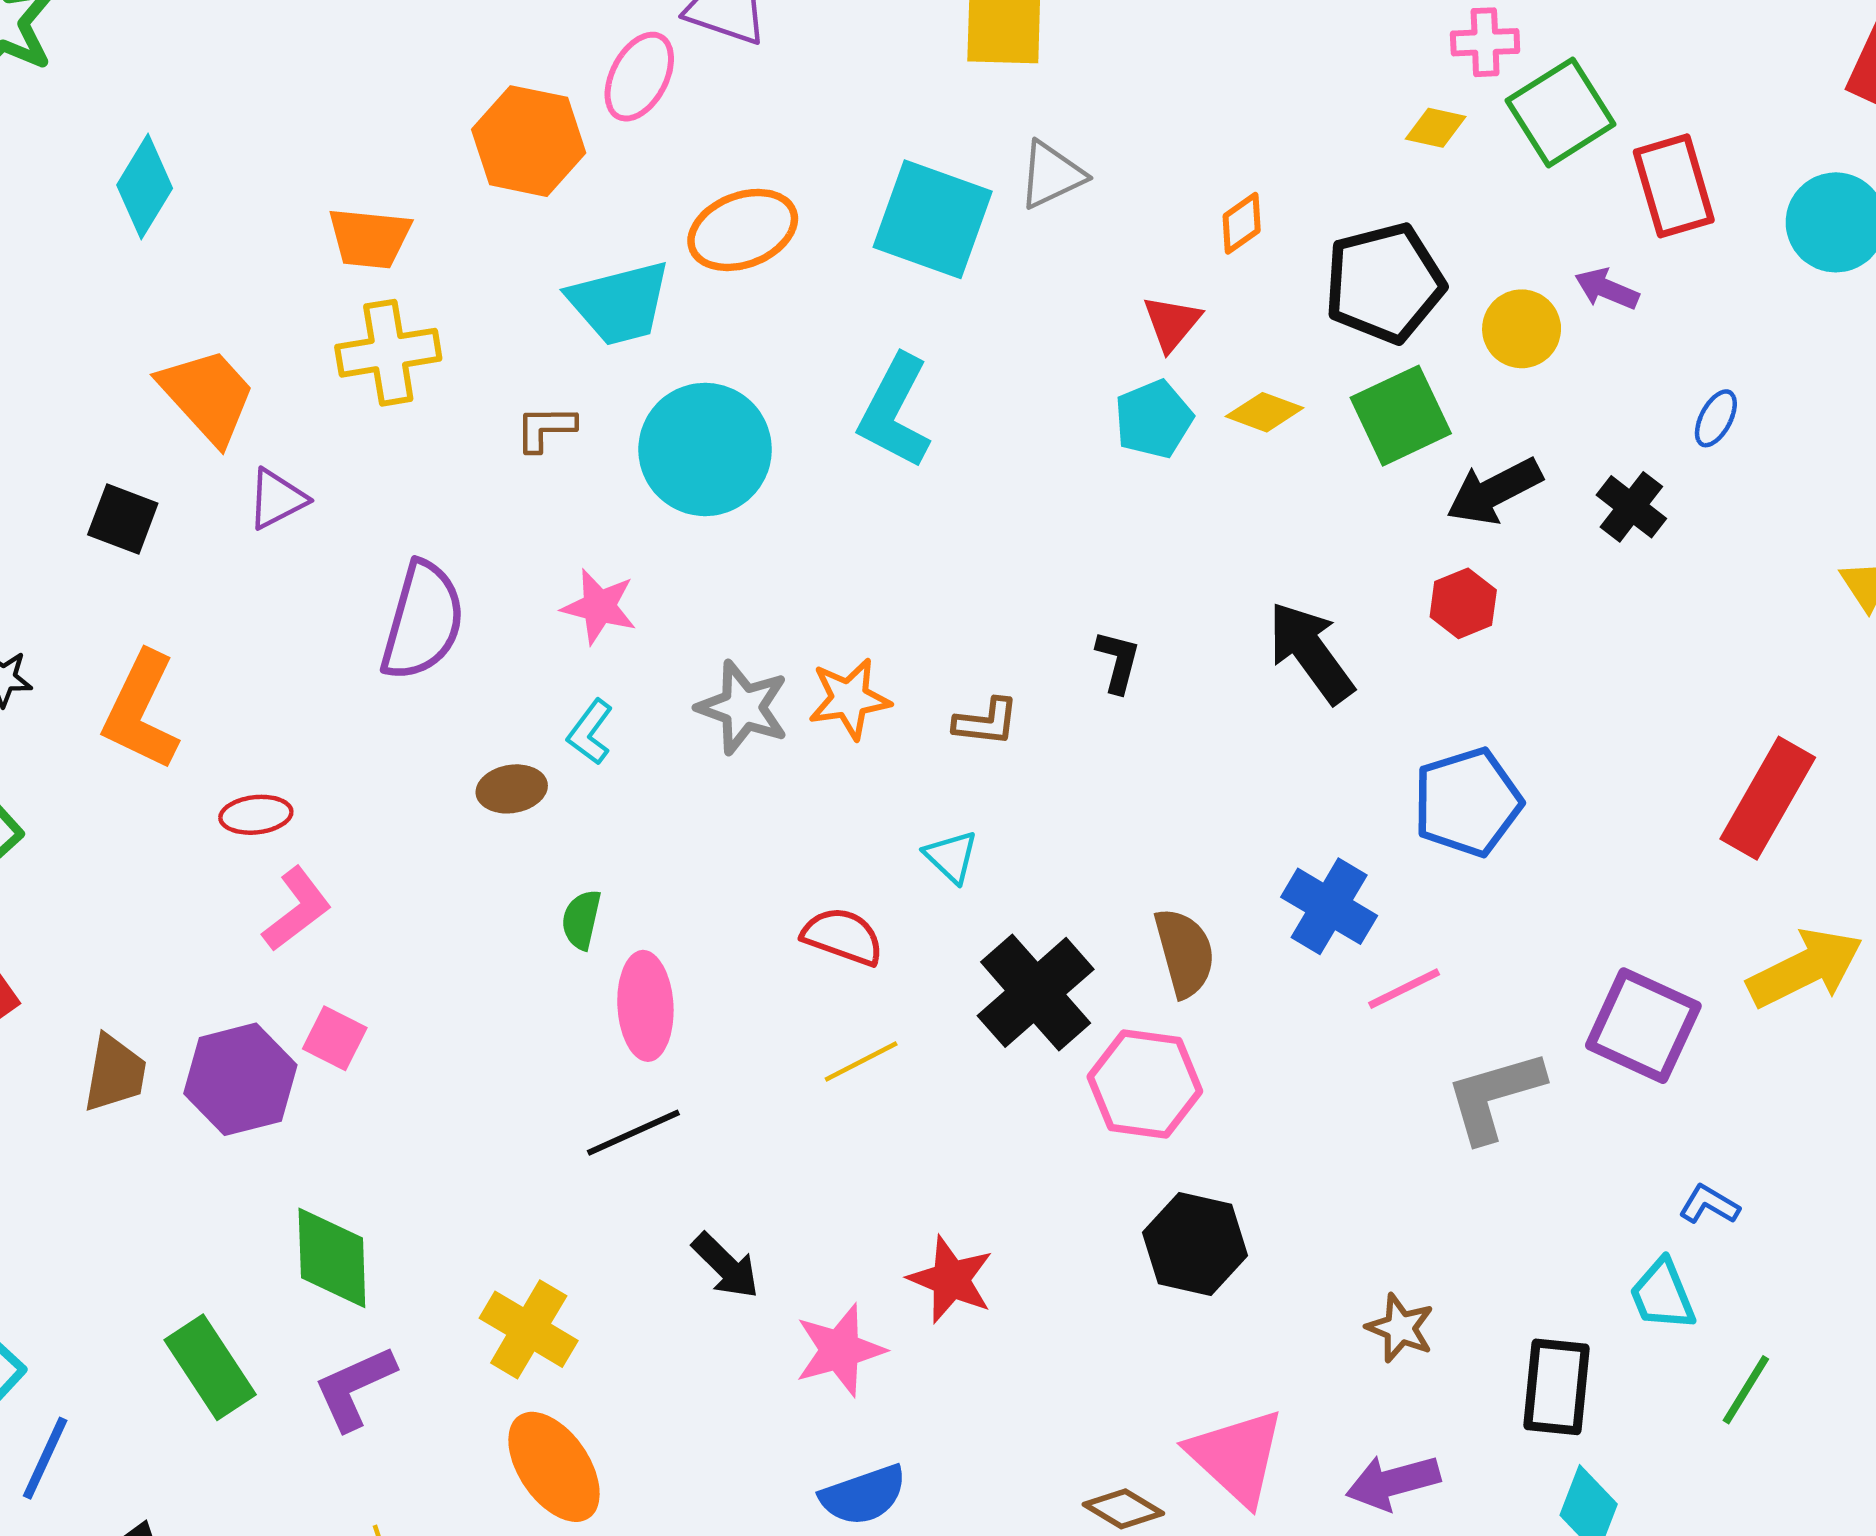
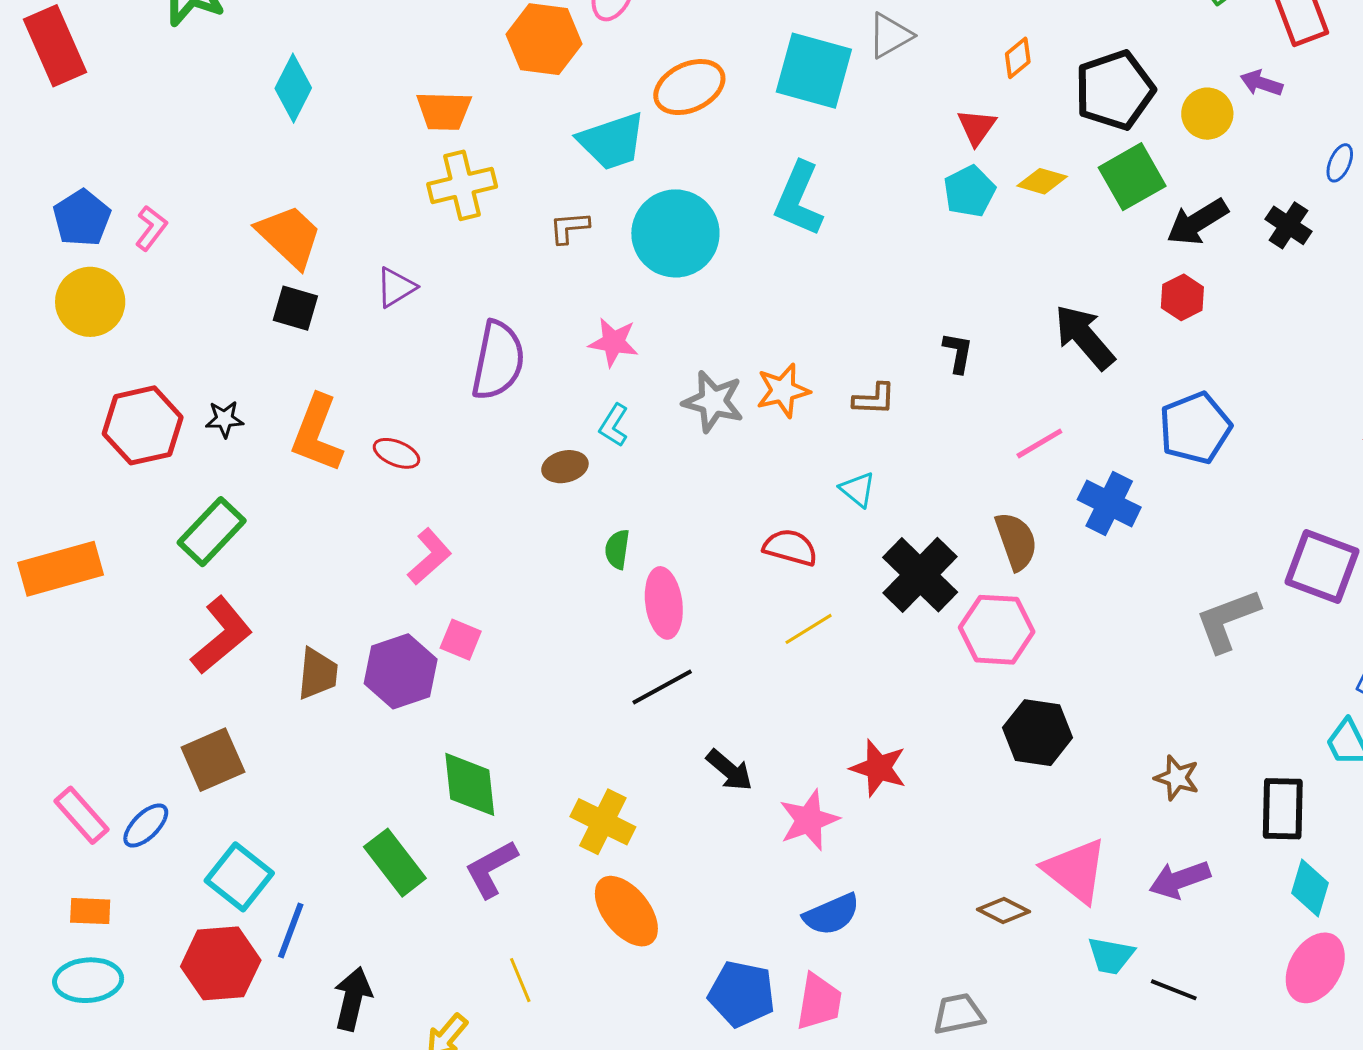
orange trapezoid: (207, 396) -> (289, 236), moved
red ellipse: (256, 815) -> (396, 453), moved, turned 33
pink line: (1404, 989) -> (1039, 443), moved

